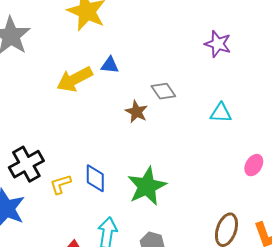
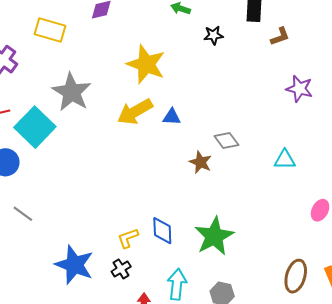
purple star: (218, 44) -> (299, 89), moved
yellow arrow: (75, 79) -> (135, 112), moved
black cross: (26, 164) -> (121, 269), moved, size x0.6

